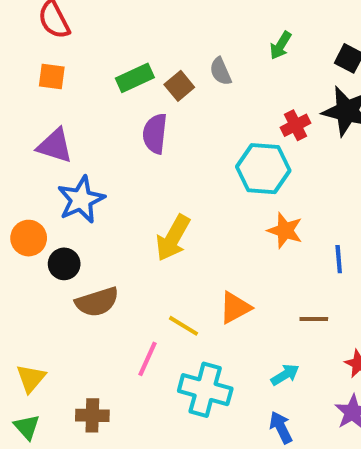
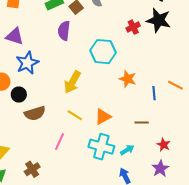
cyan hexagon: (263, 169) -> (103, 52), moved
yellow line: (183, 326) -> (75, 115), moved
cyan cross: (205, 390) -> (101, 147), moved
brown cross: (92, 415) -> (32, 169), turned -35

